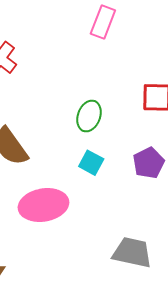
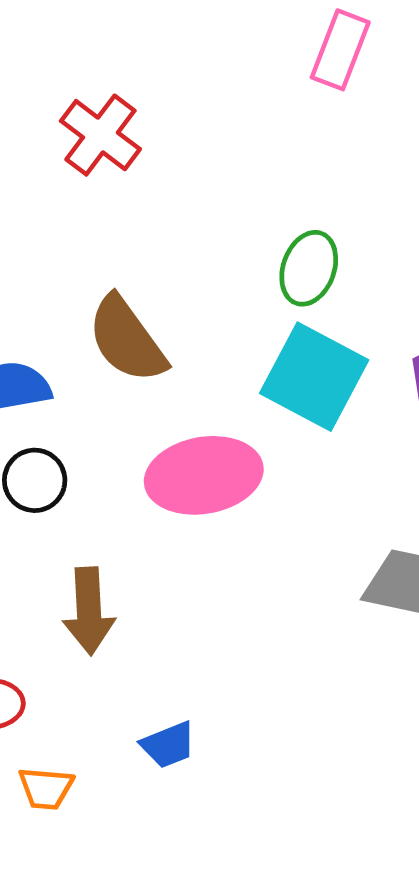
cyan square: (91, 163) -> (314, 377), size x1.8

